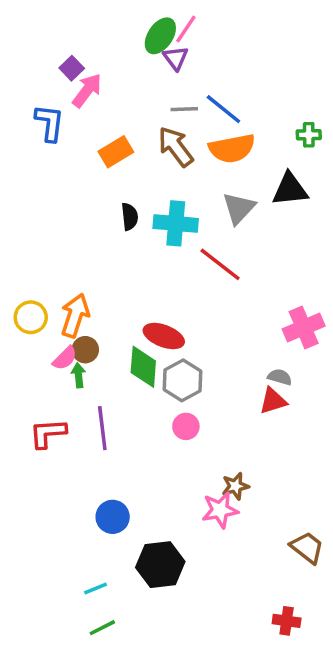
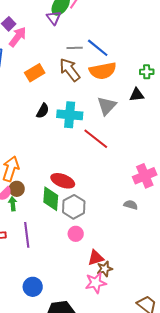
purple triangle: (176, 58) -> (54, 18), moved
green cross: (309, 135) -> (147, 72), moved
black triangle: (290, 189) -> (137, 95), size x0.7
black semicircle: (130, 217) -> (43, 111), turned 35
red triangle: (273, 401) -> (96, 258), moved

